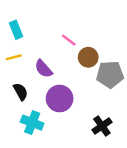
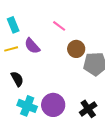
pink line: (69, 40) -> (59, 26), moved
purple semicircle: (44, 69) -> (32, 46), moved
purple circle: (60, 99) -> (53, 105), moved

